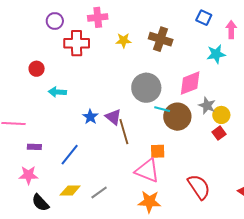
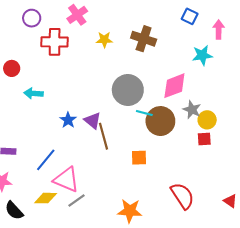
pink cross: (98, 17) -> (77, 15), turned -30
red square: (219, 133) -> (204, 139), turned 32
pink triangle: (147, 171) -> (66, 180), moved

